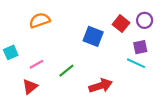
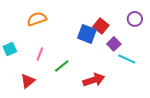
red square: (121, 24) -> (101, 26), moved
purple square: (140, 47) -> (114, 44), moved, turned -32
pink line: (36, 64) -> (40, 54), moved, turned -40

